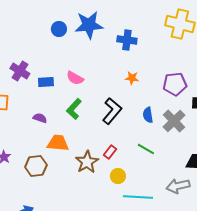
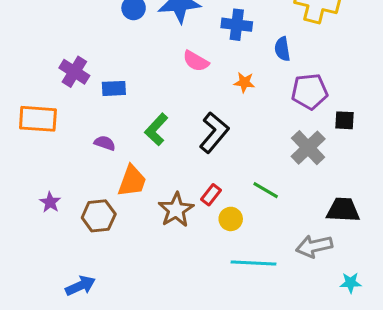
pink semicircle: (75, 78) -> (196, 61), moved
blue semicircle: (148, 115) -> (282, 49), moved
orange trapezoid: (58, 143) -> (132, 181), turned 105
yellow circle: (118, 176) -> (231, 219), moved

